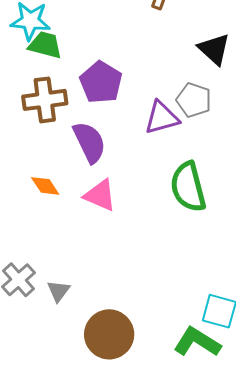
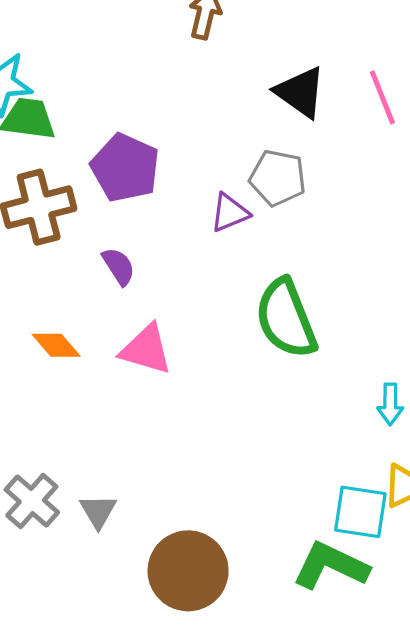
purple triangle: (162, 118) -> (230, 213), size x0.7
purple semicircle: (89, 142) -> (119, 266), size x0.6

